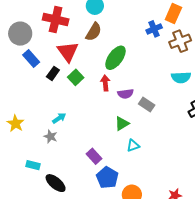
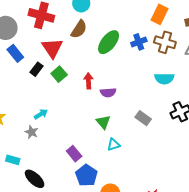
blue cross: (154, 29) -> (139, 42), moved
brown cross: (180, 41) -> (165, 42), turned 35
green ellipse: (115, 58) -> (109, 42), moved
gray rectangle: (147, 105) -> (143, 118), moved
green triangle: (122, 124) -> (103, 122), turned -42

